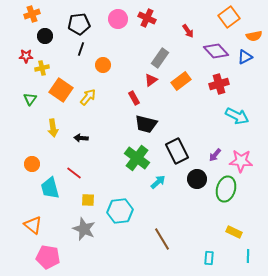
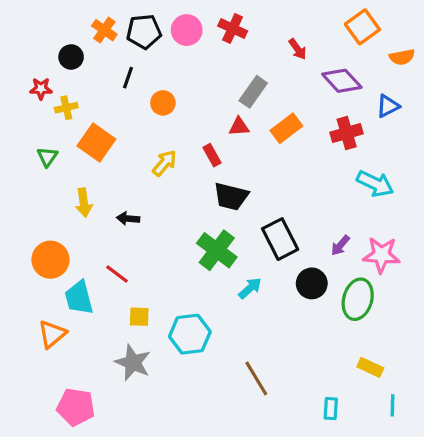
orange cross: (32, 14) -> (104, 30), moved, turned -35
black pentagon: (79, 24) -> (144, 32), moved
blue triangle: (245, 57) -> (388, 106), moved
red triangle: (151, 80) -> (239, 127), turned 32
yellow arrow: (88, 97) -> (164, 163), moved
orange circle: (32, 164) -> (50, 260), size x1.5
orange triangle: (33, 225) -> (52, 334), moved, turned 42

